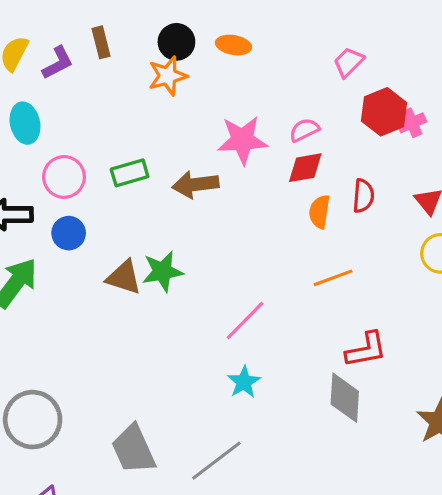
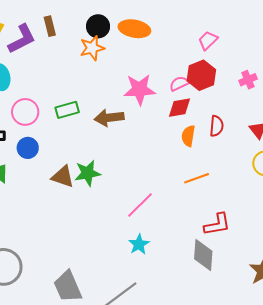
orange ellipse: (233, 45) -> (134, 29), size x1.4
purple L-shape: (58, 63) -> (22, 39), size x1.4
red hexagon: (384, 112) -> (201, 75), moved

